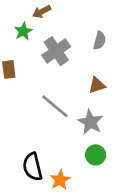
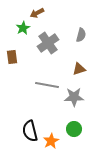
gray line: (55, 106) -> (47, 85), turned -30
gray star: (90, 122) -> (74, 97), turned -30
green circle: (96, 155) -> (74, 129), moved

